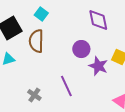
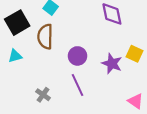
purple circle: (81, 49) -> (77, 56), moved

